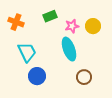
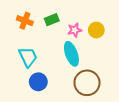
orange cross: (16, 22) -> (25, 21), moved
brown circle: (84, 77) -> (87, 83), size x1.6

